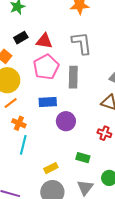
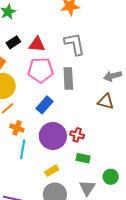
pink pentagon: (46, 67) -> (40, 70), turned 30
blue rectangle: (48, 102) -> (44, 105), turned -42
purple circle: (66, 121) -> (53, 136), moved, size x1.4
red cross: (104, 133) -> (77, 135), moved

